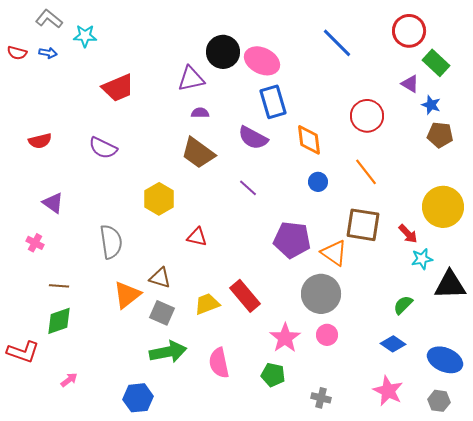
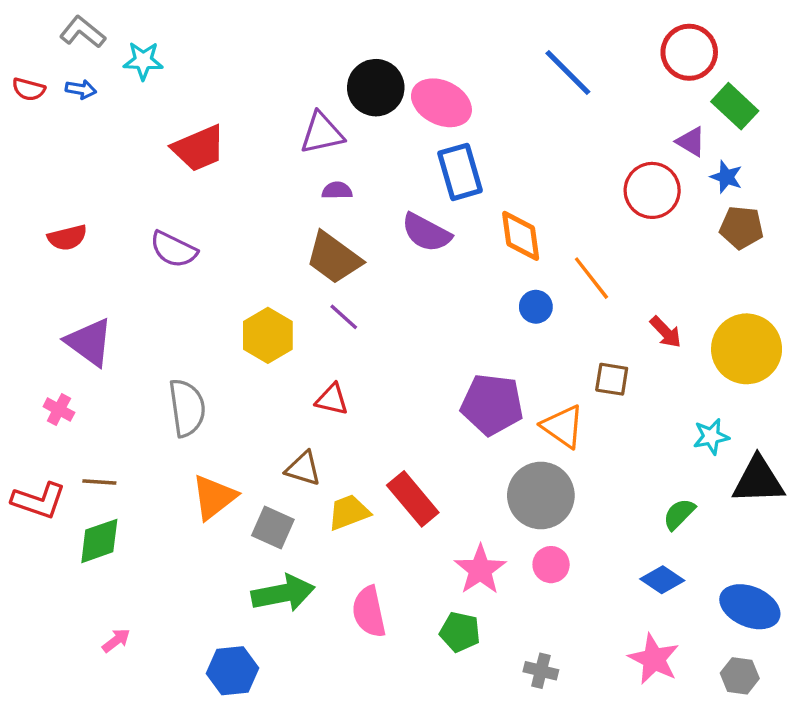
red circle: (367, 116) -> (652, 190), moved
orange line: (366, 172) -> (591, 278), moved
purple line: (248, 188) -> (344, 317), moved
purple triangle: (53, 203) -> (89, 342), size x1.4
brown square: (363, 225) -> (612, 379), size x0.6
red arrow: (408, 234) -> (666, 332), moved
brown triangle: (160, 278) -> (303, 469), moved
red L-shape: (23, 352) -> (39, 501), moved

